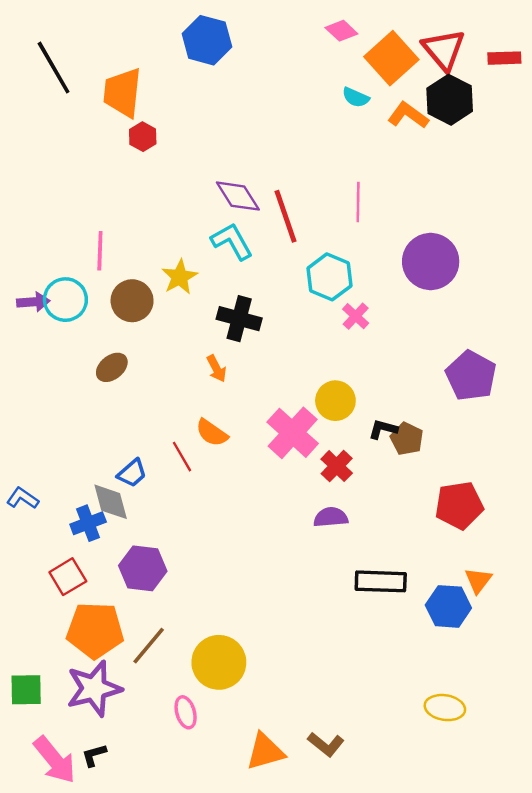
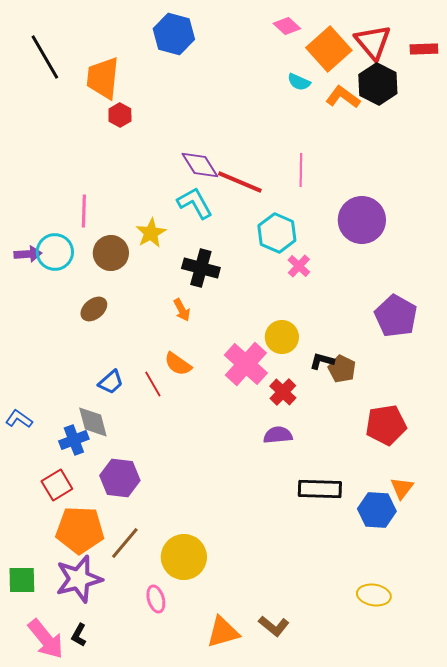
red line: (285, 216) -> (240, 182), turned -48
blue trapezoid: (132, 473) -> (111, 382), moved
black L-shape: (94, 755) -> (79, 635), turned -45

